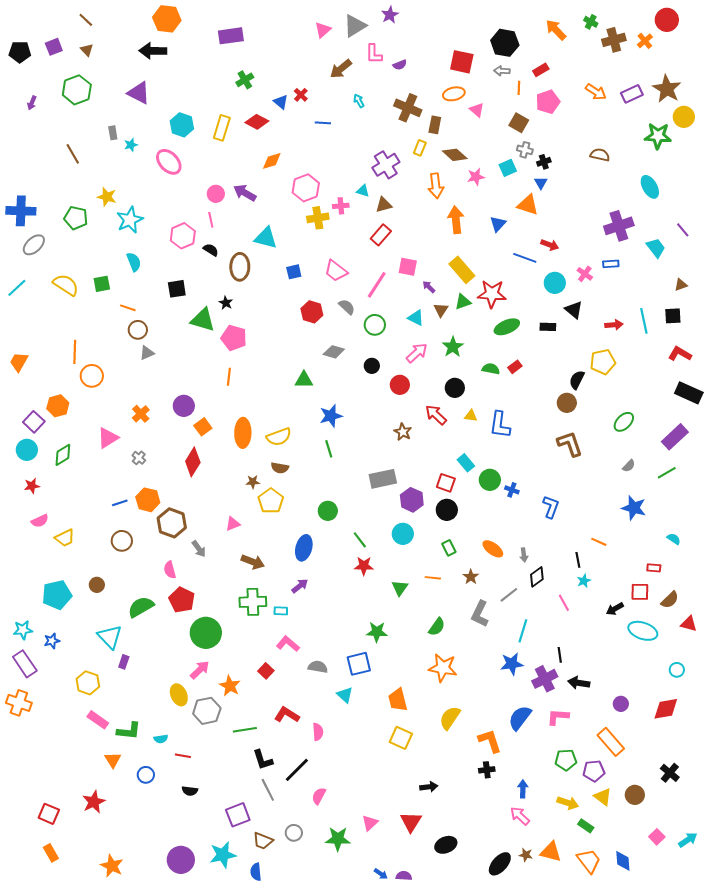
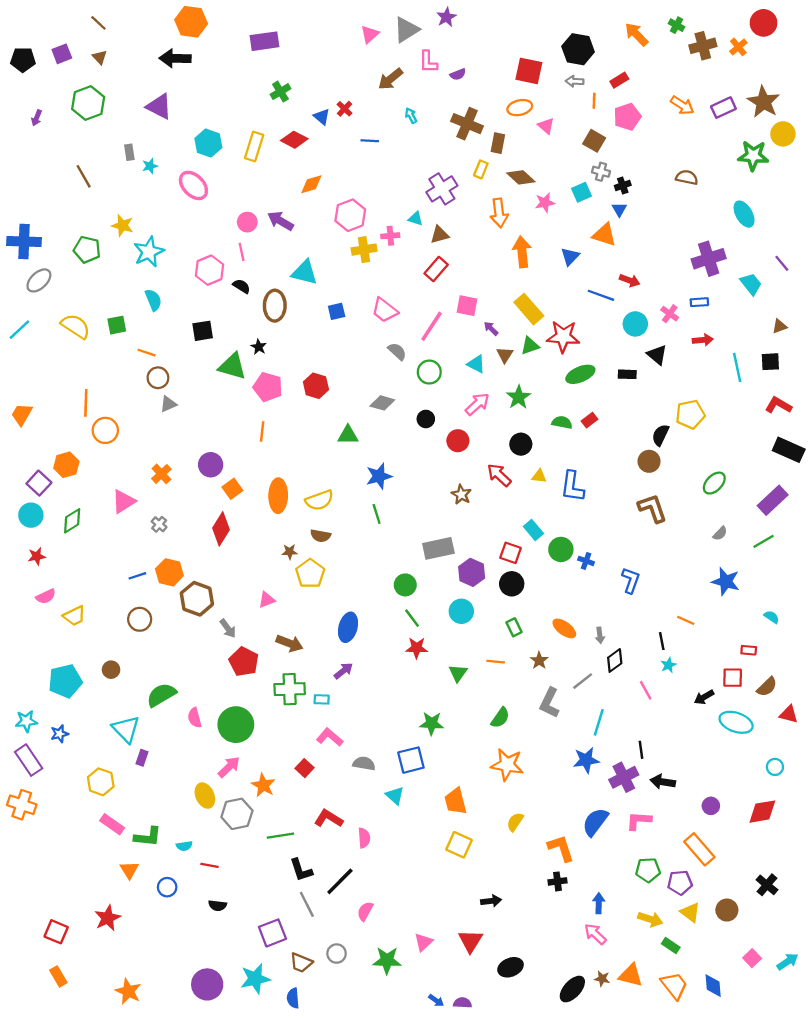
red hexagon: (312, 312) -> (316, 386), moved
red arrow: (614, 325) -> (703, 340), moved
green circle: (328, 511) -> (405, 585), moved
pink semicircle: (170, 570) -> (195, 718), moved
red pentagon: (182, 600) -> (244, 662), moved
yellow semicircle: (450, 718) -> (515, 822), size x0.7

